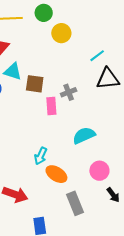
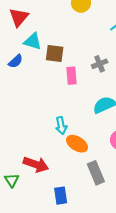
gray cross: (69, 92) -> (100, 64), moved
cyan arrow: (41, 156) -> (61, 126), turned -36

